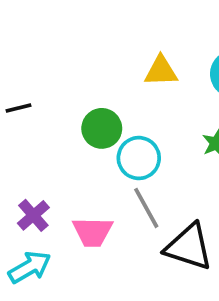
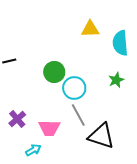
yellow triangle: (161, 71) -> (90, 29), moved
cyan arrow: (30, 267) -> (33, 150), moved, size x0.7

